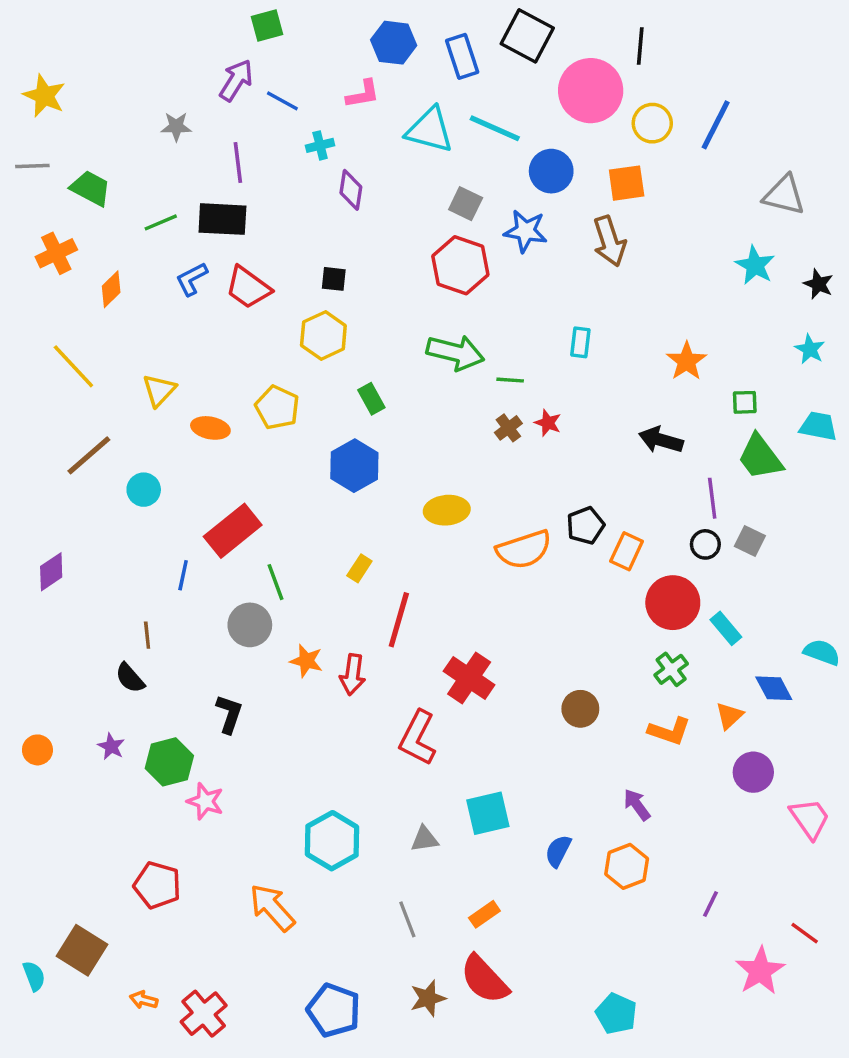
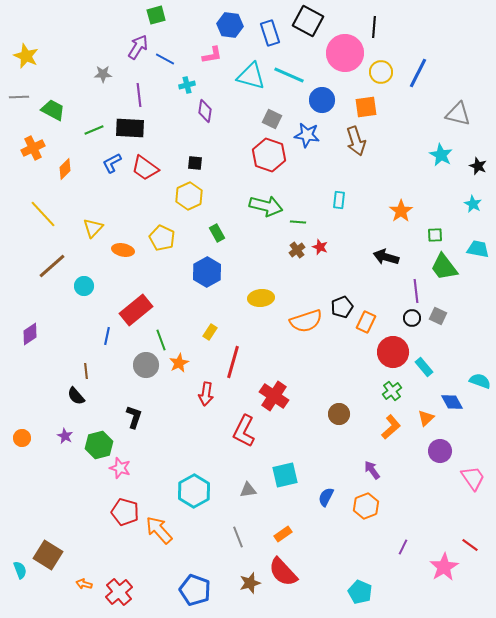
orange star: (306, 661) -> (179, 363), moved, turned 30
orange L-shape: (669, 731) -> (391, 427), turned -60
red pentagon: (157, 885) -> (125, 512), moved
purple line: (710, 904) -> (403, 547), moved

